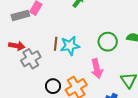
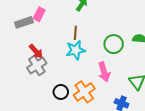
brown line: (56, 44) -> (75, 33), moved
red arrow: (17, 46) -> (36, 51), moved, turned 42

